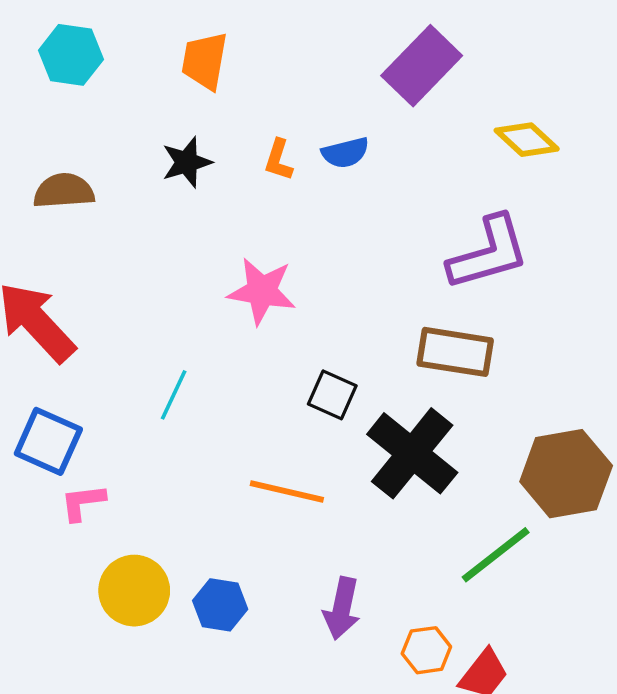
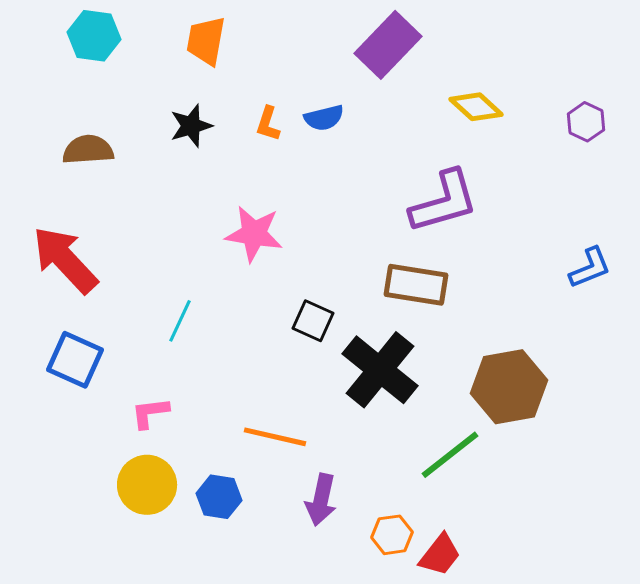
orange line: (287, 492) -> (275, 437), moved
pink L-shape: (83, 502) -> (150, 413), moved

